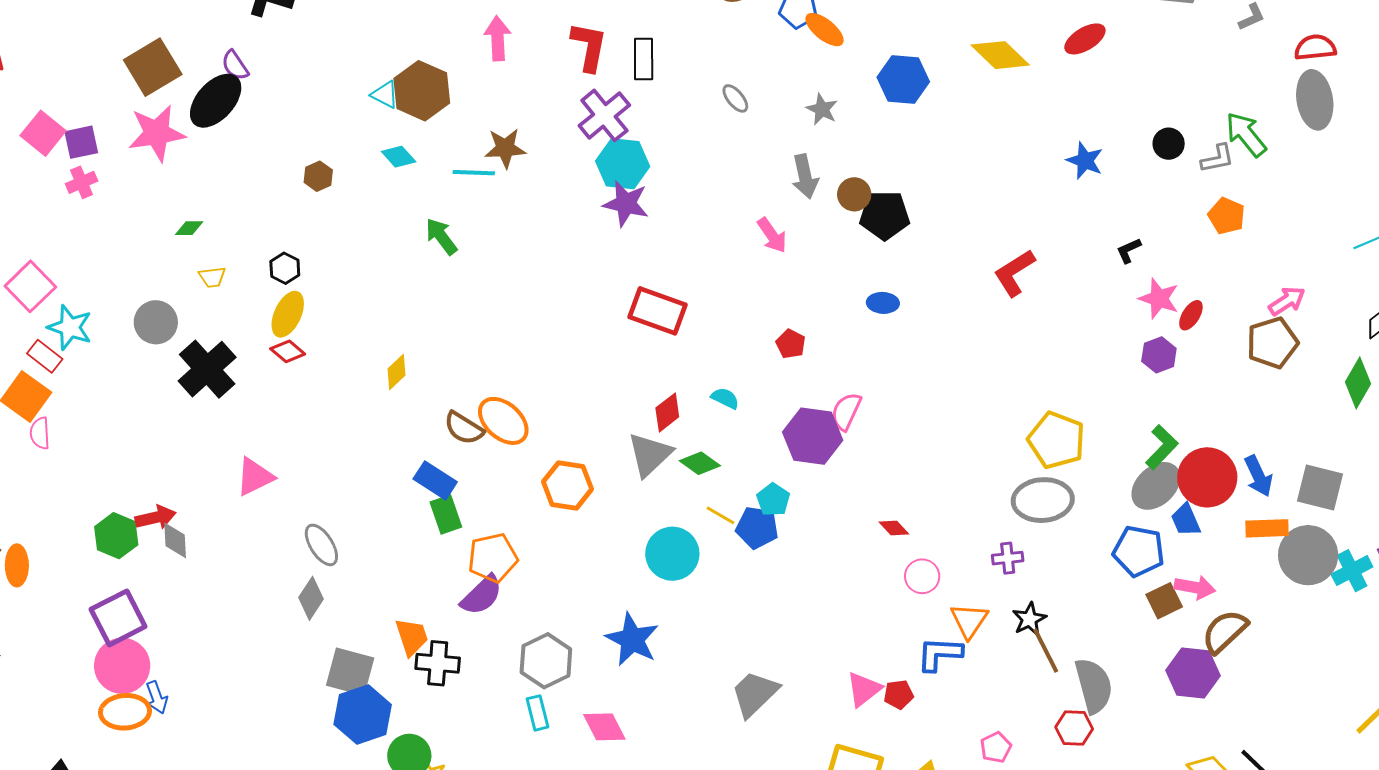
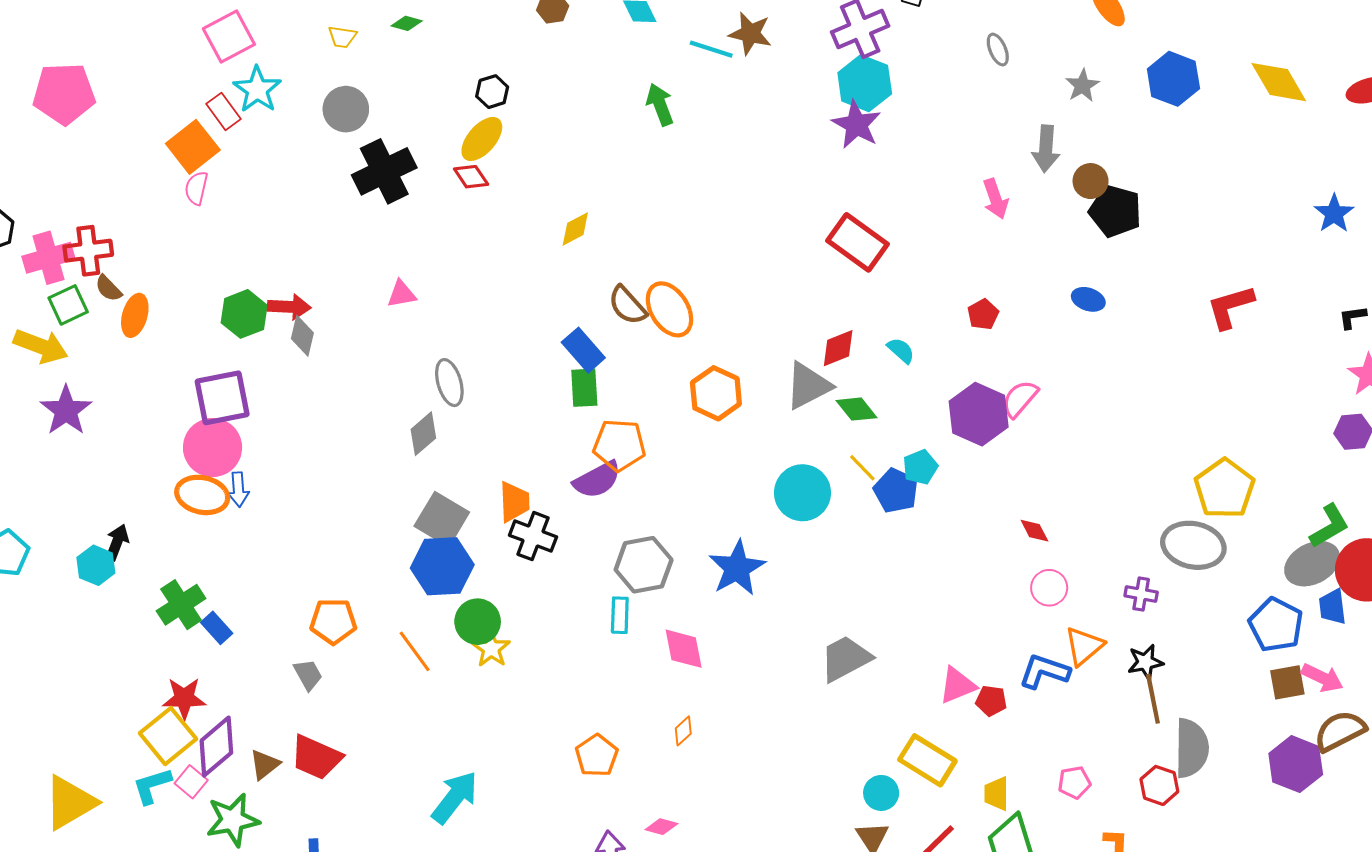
yellow trapezoid: (212, 277) -> (342, 37), moved
pink triangle: (255, 477) -> (402, 294), size x0.7

